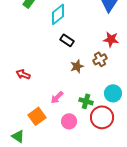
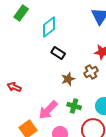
pink arrow: (57, 97) -> (48, 110), size x1.5
green cross: (86, 101) -> (74, 106), moved

